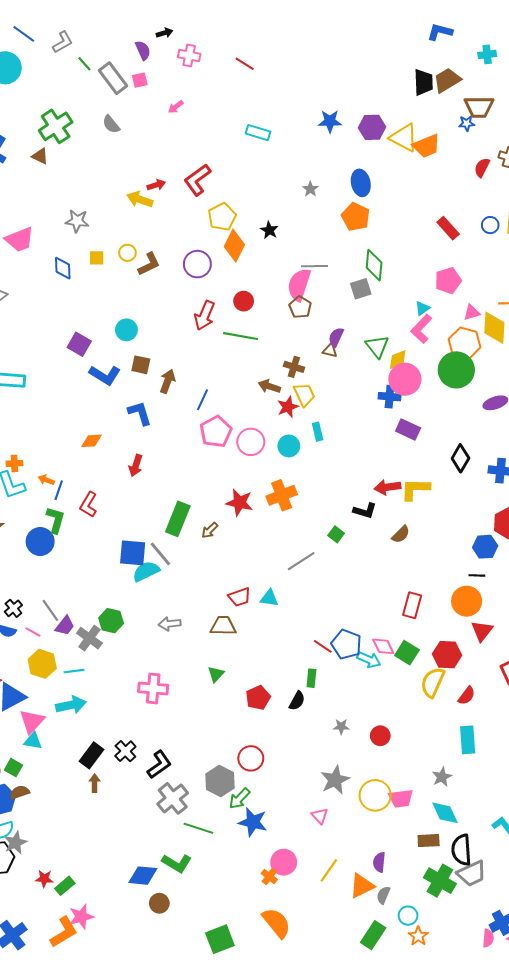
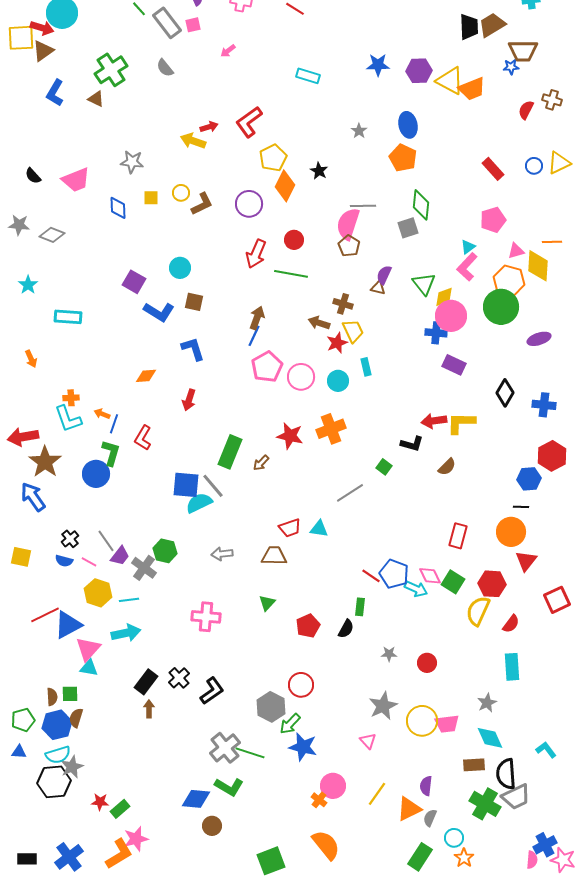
brown arrow: (168, 381) -> (257, 318), moved
green square: (13, 768) -> (70, 694), turned -30
brown semicircle: (20, 792) -> (76, 718), turned -54
gray cross: (173, 798) -> (225, 748), moved

